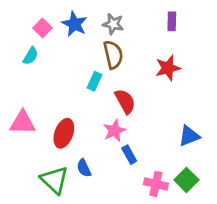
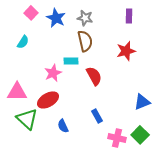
pink square: (43, 28) -> (31, 13), moved
cyan rectangle: (95, 81) -> (71, 61), turned 64
pink star: (114, 131) -> (53, 73), moved
red ellipse: (64, 133) -> (48, 100), turned 40
green triangle: (55, 180) -> (27, 119), moved

